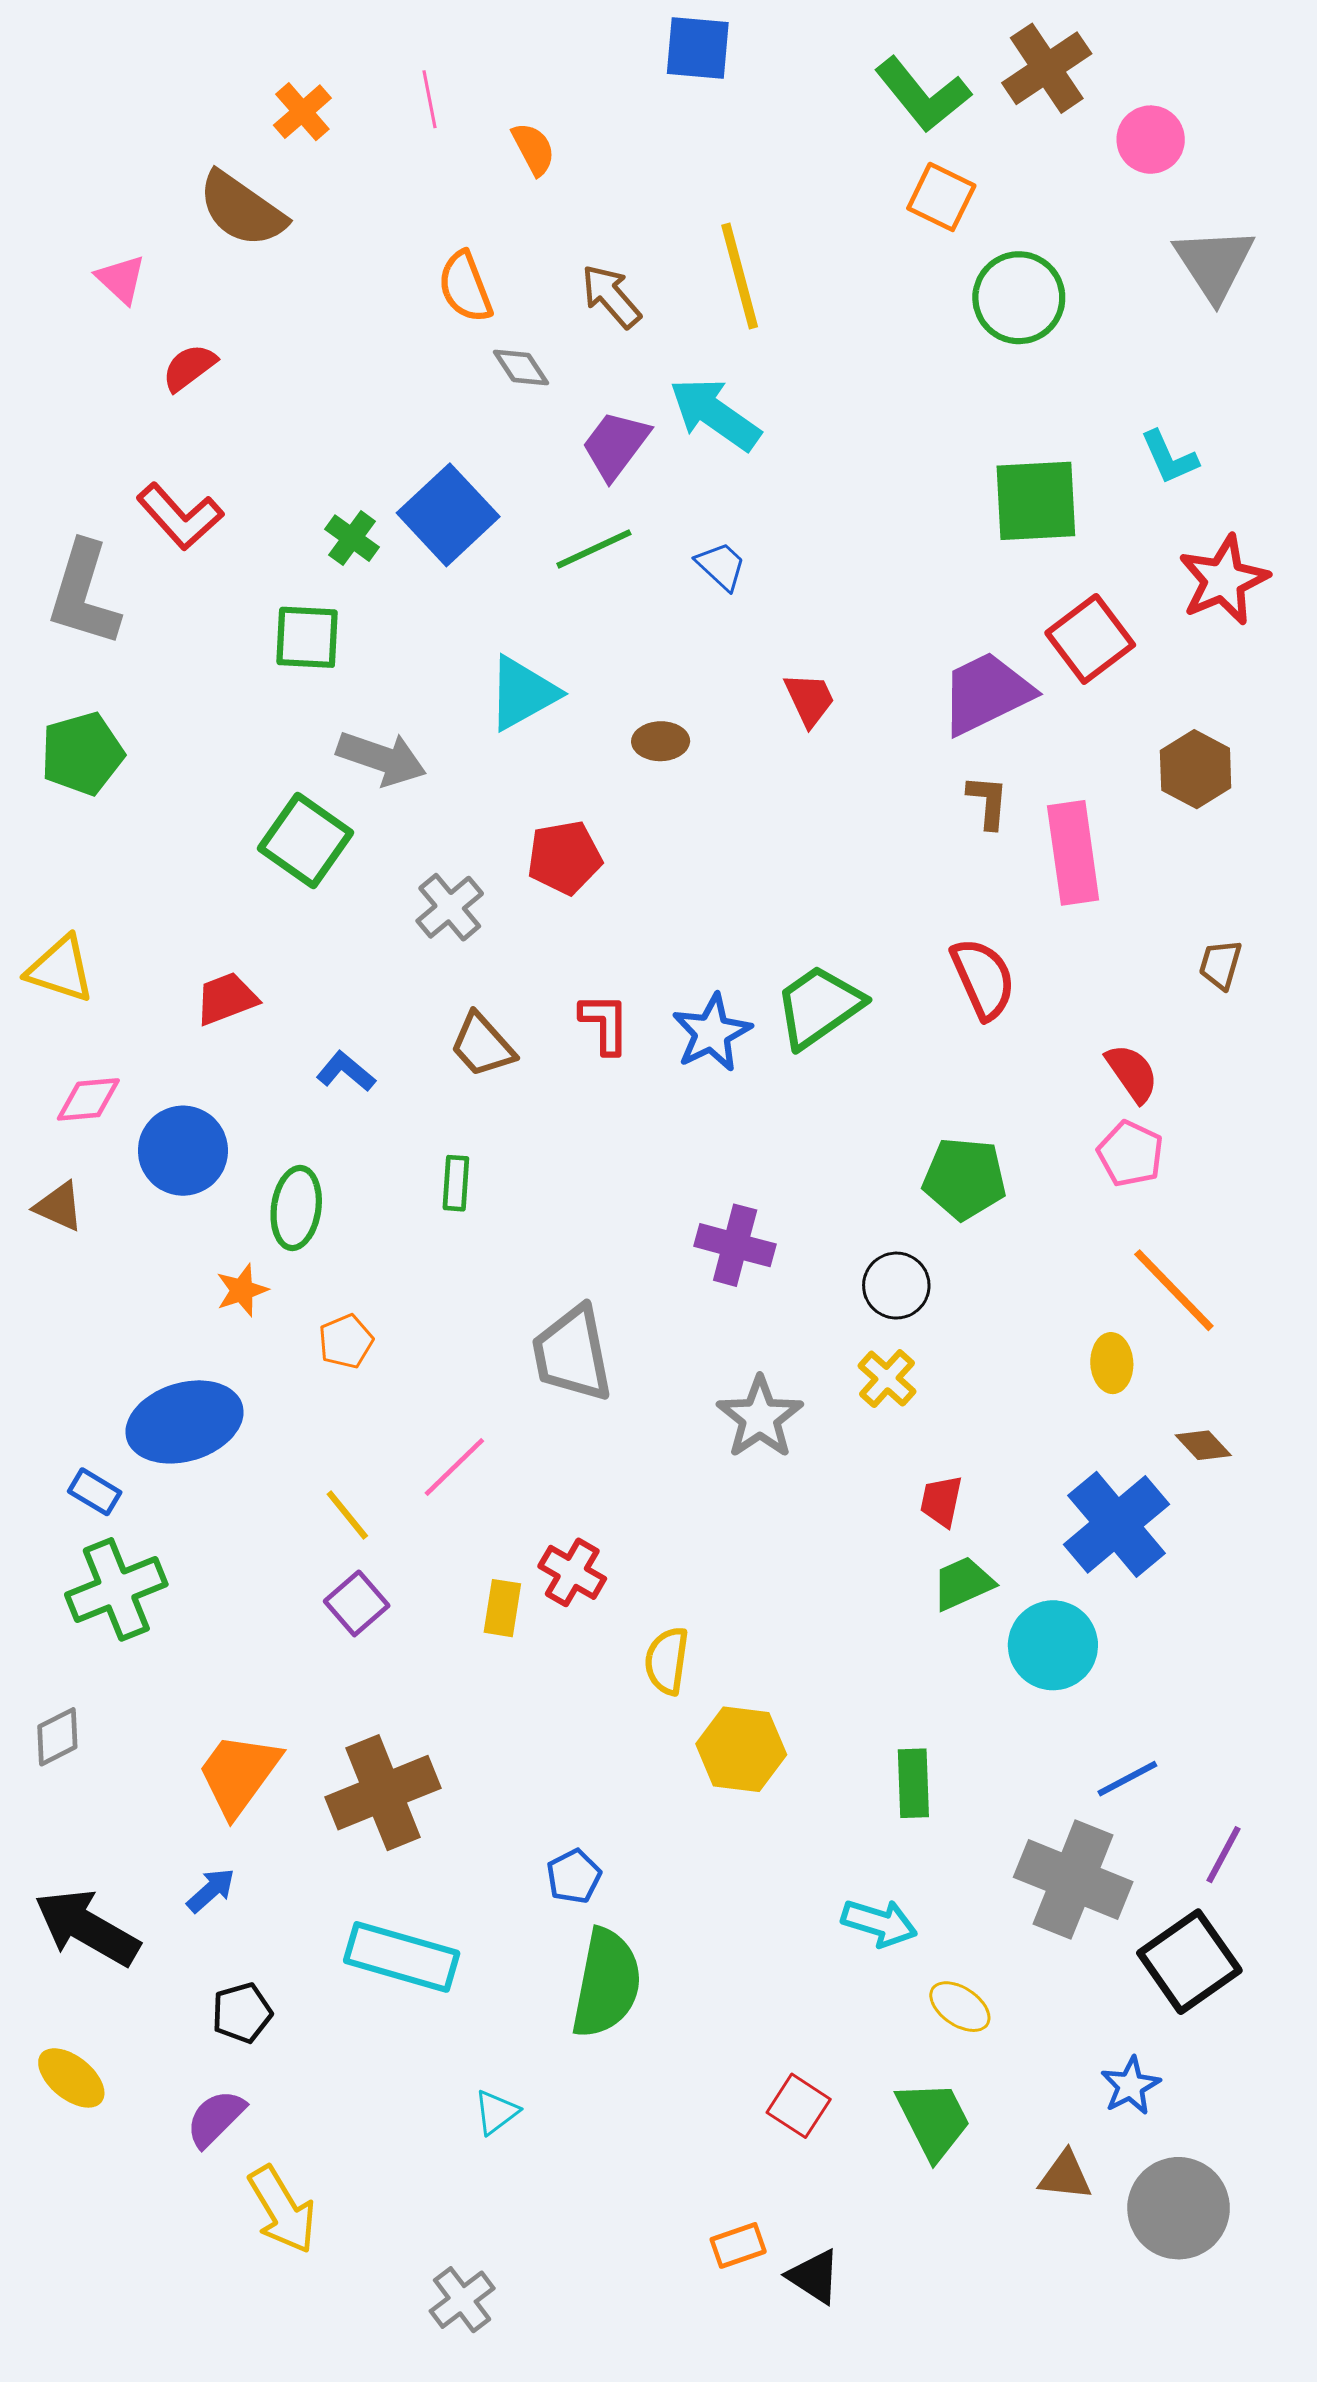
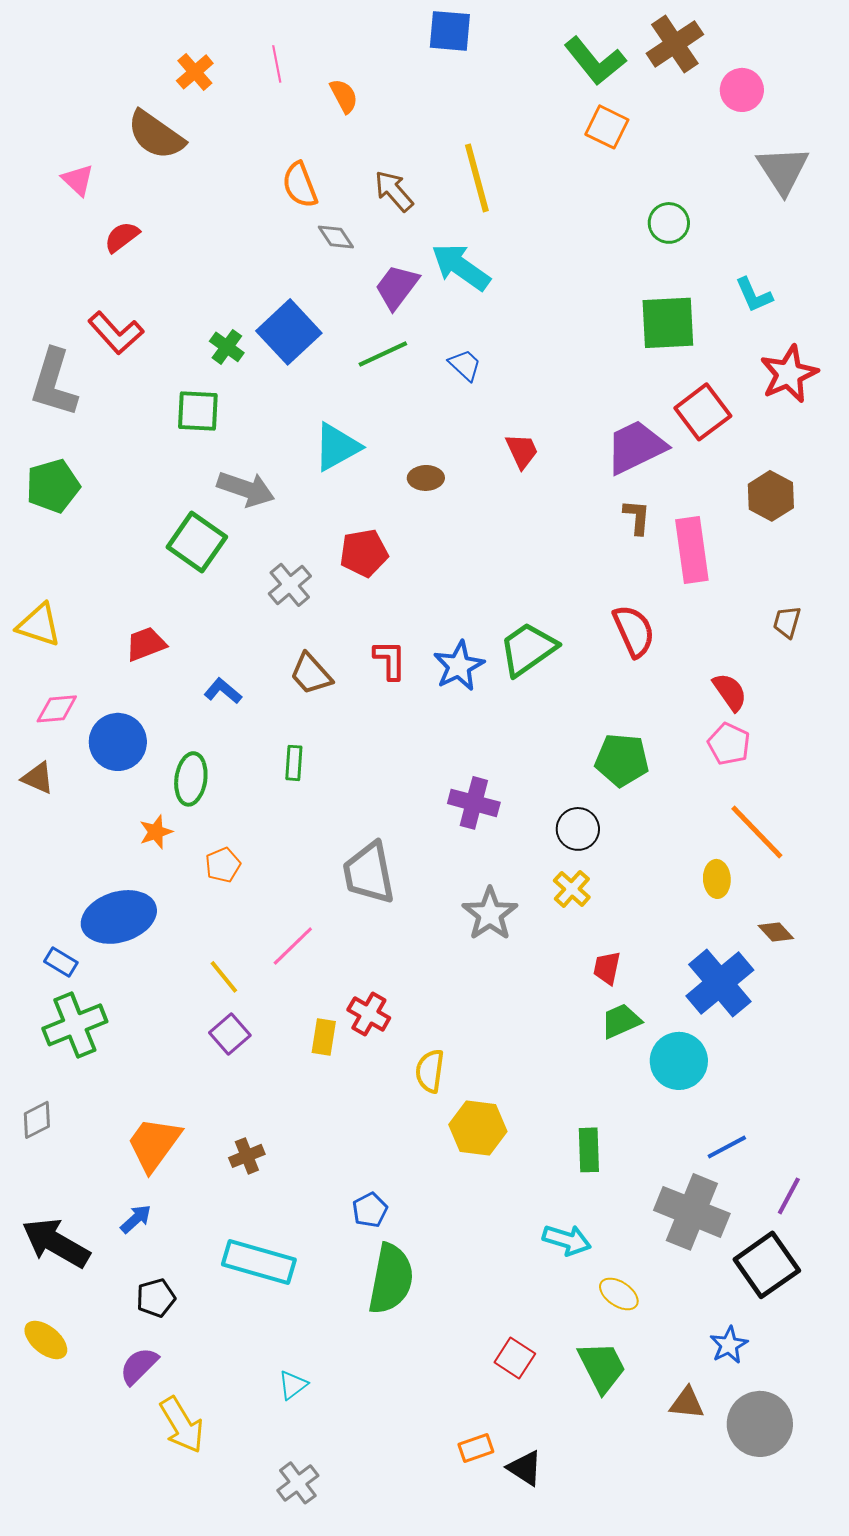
green circle: (1019, 298) -> (669, 223), moved, size x0.7
brown cross: (383, 1793) -> (247, 1156), size x0.5
cyan triangle: (496, 2112) -> (293, 1385), moved

